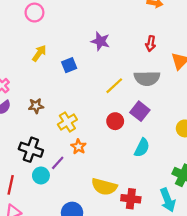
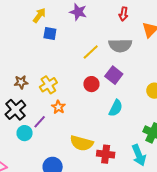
yellow arrow: (39, 53) -> (39, 15), moved
blue square: (69, 65) -> (50, 33), turned 32
brown star: (36, 106) -> (21, 82), moved
black cross: (31, 150) -> (15, 110), turned 30

